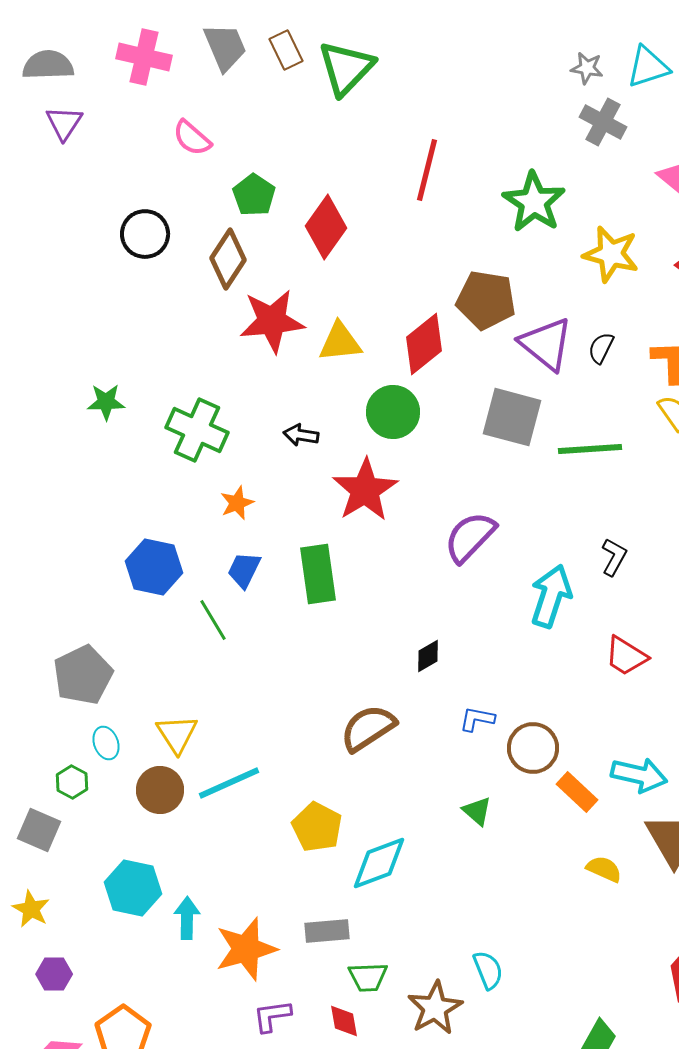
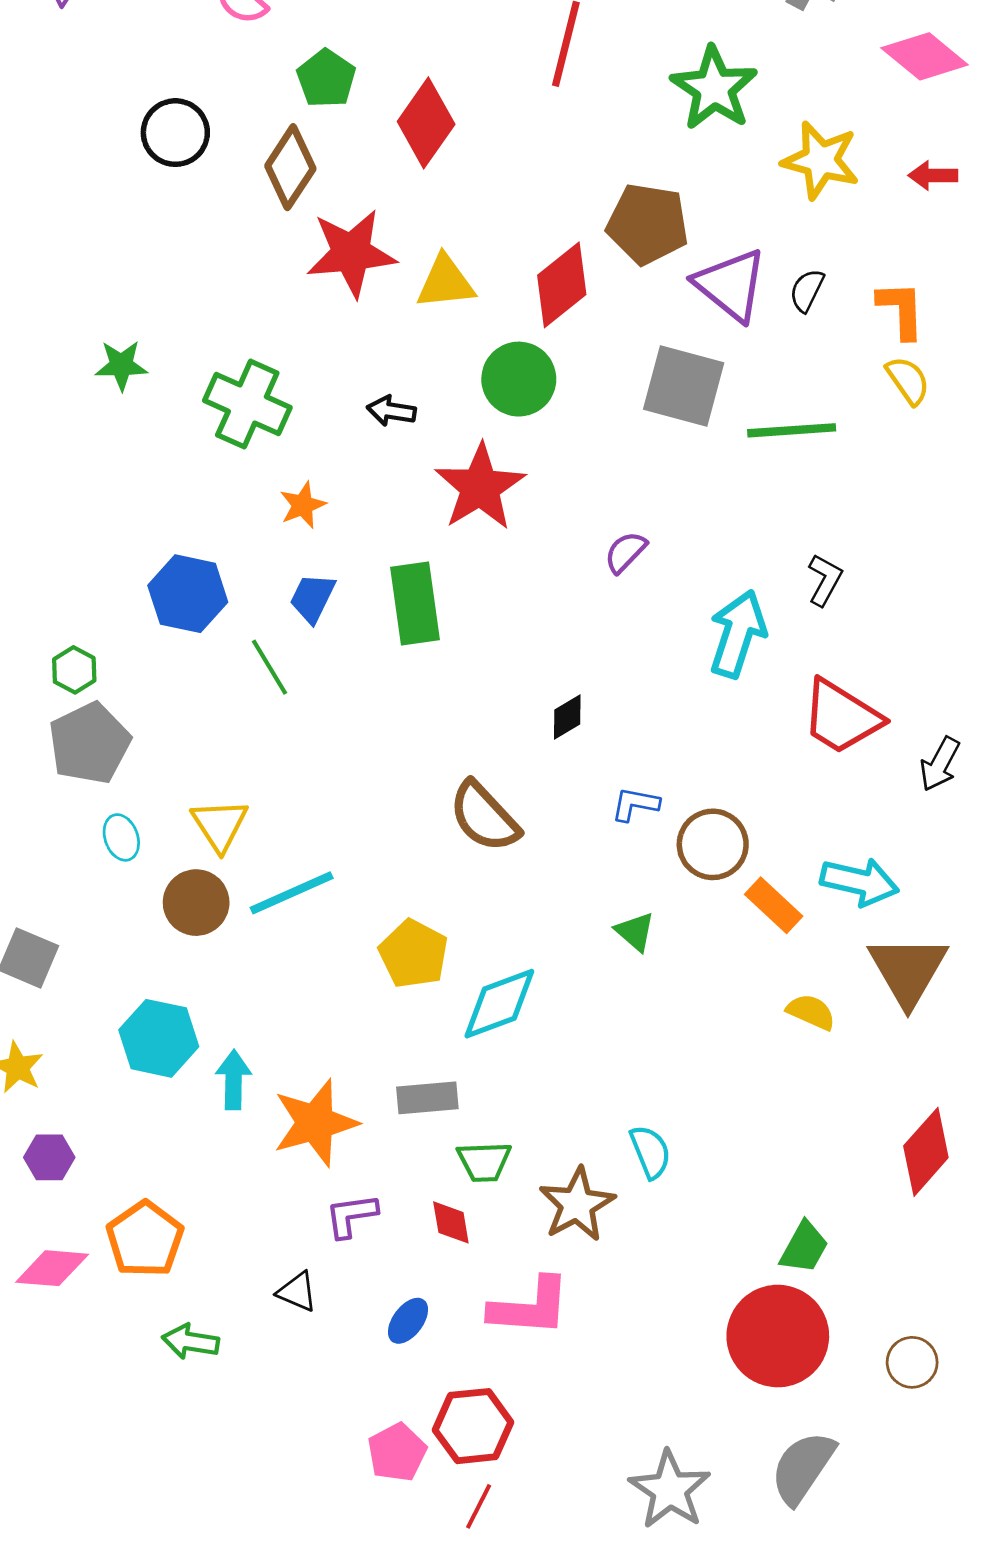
purple semicircle: (470, 537) -> (625, 552), size x0.6
red trapezoid: (626, 656) -> (841, 717), size x1.4
brown semicircle: (368, 728) -> (484, 817), turned -100
green hexagon: (72, 782) -> (74, 670), moved

